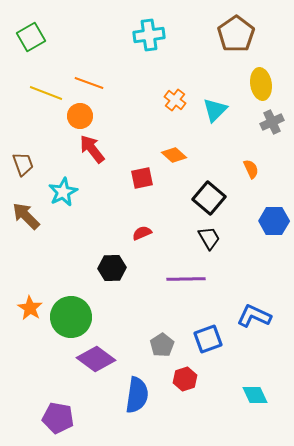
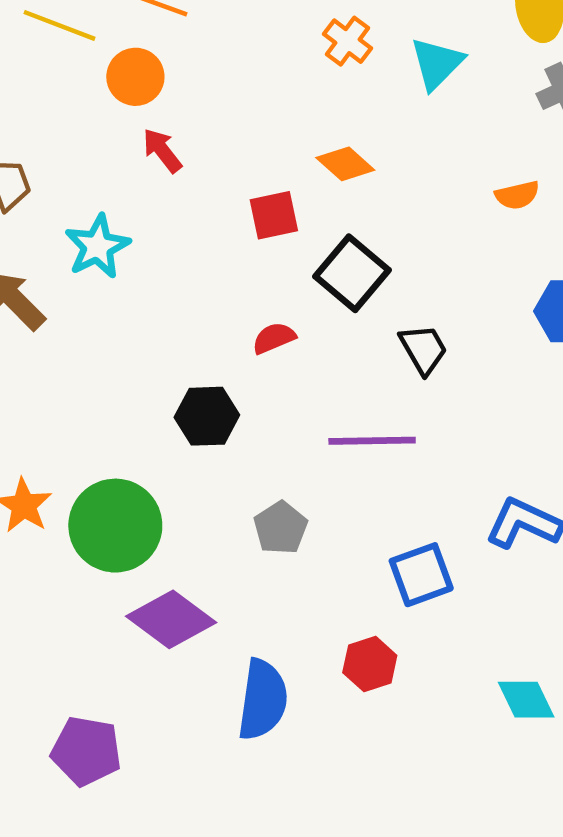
red arrow: (92, 149) -> (162, 150), size x0.7
orange semicircle: (251, 169) -> (517, 195), turned 102
black square: (209, 198) -> (352, 273), moved
gray pentagon: (162, 345) -> (281, 528), moved

